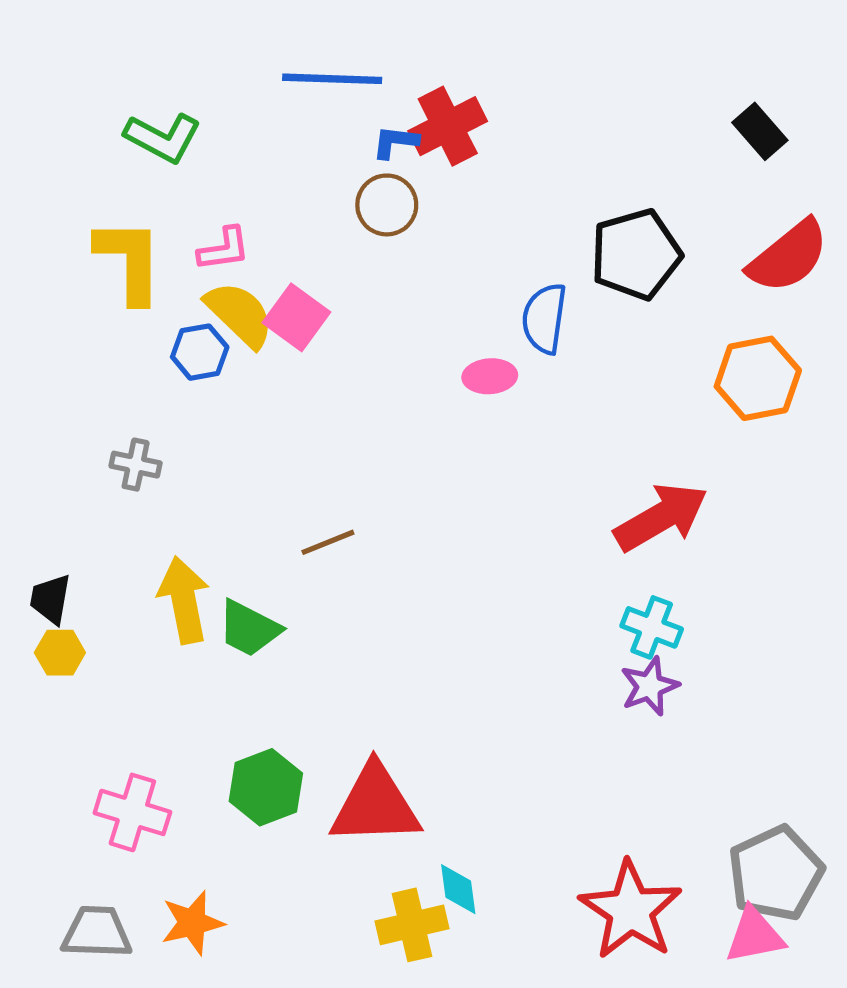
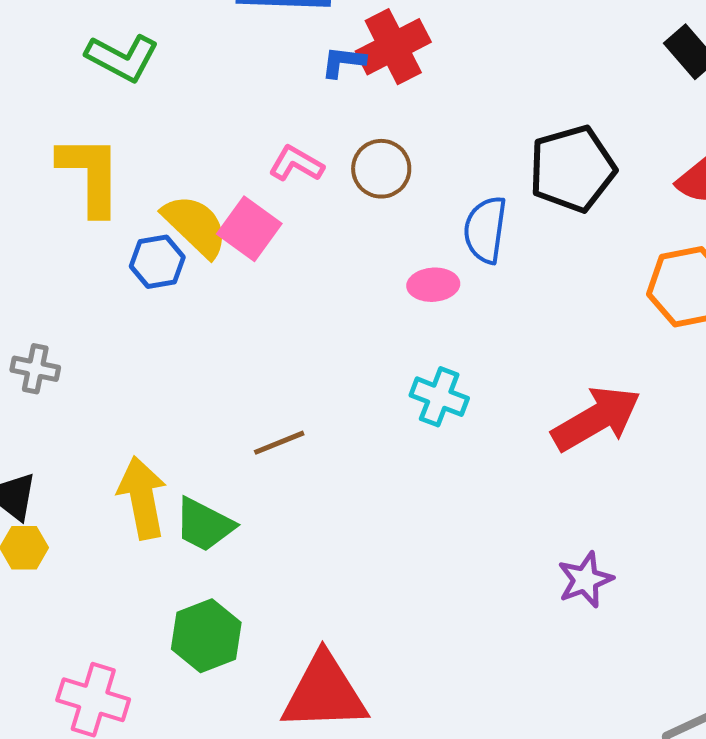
brown circle: (387, 205) -> (381, 169), moved
pink L-shape: (224, 249) -> (296, 164), moved, turned -142
gray cross: (136, 465) -> (35, 369), moved
cyan cross: (652, 627) -> (439, 397), moved
green hexagon: (266, 787) -> (206, 636), moved

